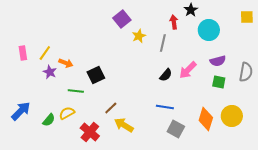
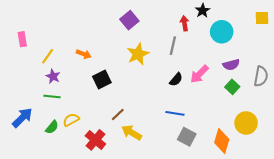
yellow star: (139, 36) -> (138, 54), moved, size x1.5
pink rectangle: (23, 53) -> (22, 39), moved
orange arrow: (66, 63) -> (84, 54), moved
green square: (219, 82) -> (232, 87), turned 32
green line: (76, 91) -> (52, 96), moved
orange diamond: (206, 119) -> (222, 141), moved

